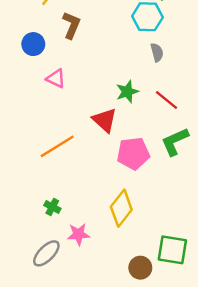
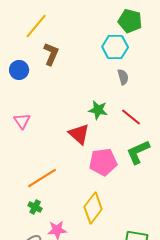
pink triangle: (56, 79) -> (22, 121), moved, turned 30
green star: (127, 92) -> (98, 110), turned 30
orange line: (57, 146) -> (42, 178), moved

